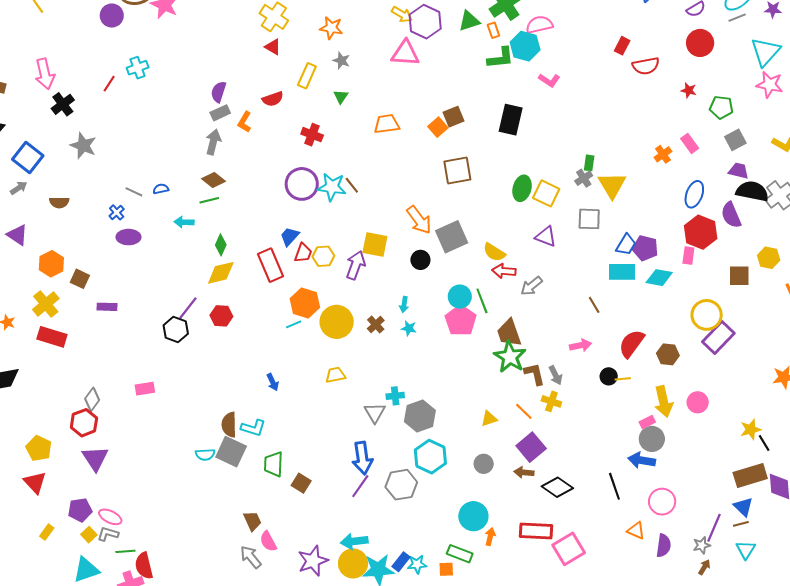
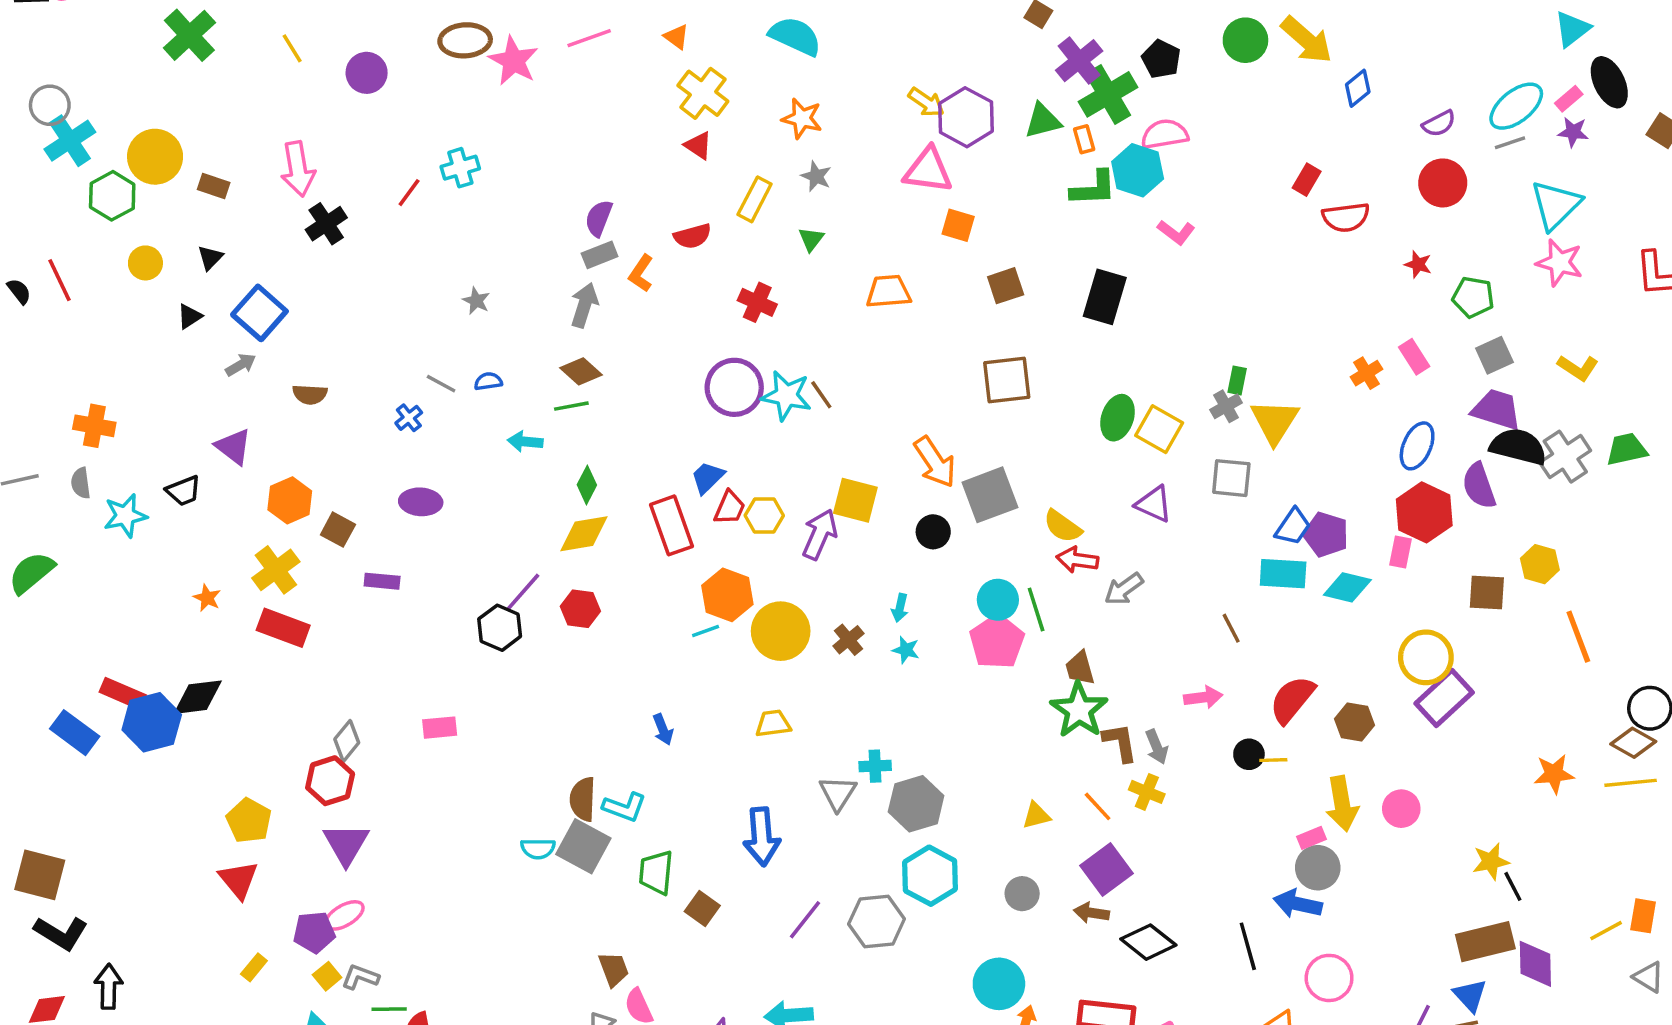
purple circle: (112, 16) -> (367, 73), moved
orange square: (438, 127) -> (958, 225), moved, turned -36
gray star: (83, 146) -> (476, 301), moved, size x0.6
purple trapezoid: (739, 171) -> (1497, 409), size x1.4
purple ellipse: (128, 237) -> (421, 502), moved
brown trapezoid: (509, 333) -> (1080, 668), size x0.7
blue arrow: (362, 458) -> (762, 837), moved
pink ellipse: (110, 517) -> (344, 915), moved, turned -60

